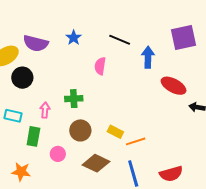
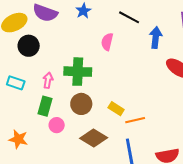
green cross: (74, 99) -> (78, 72), size x1.5
green rectangle: (33, 136) -> (45, 106), moved

